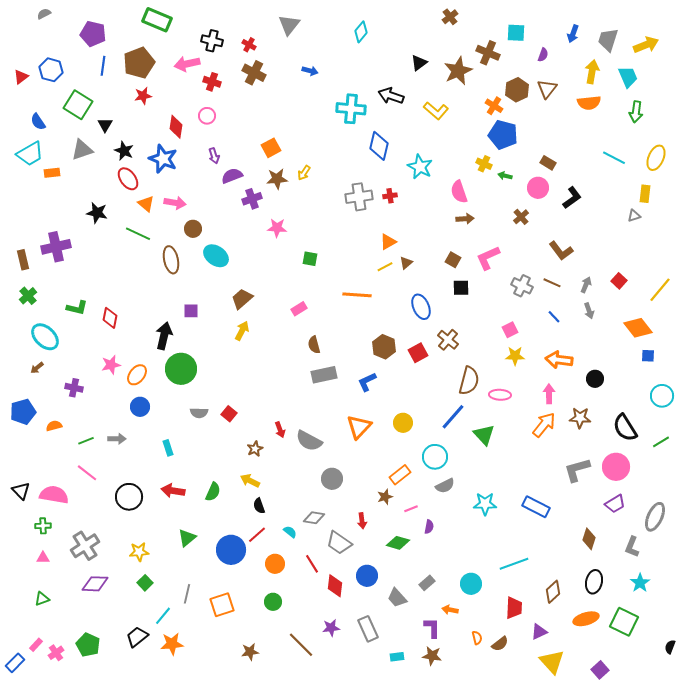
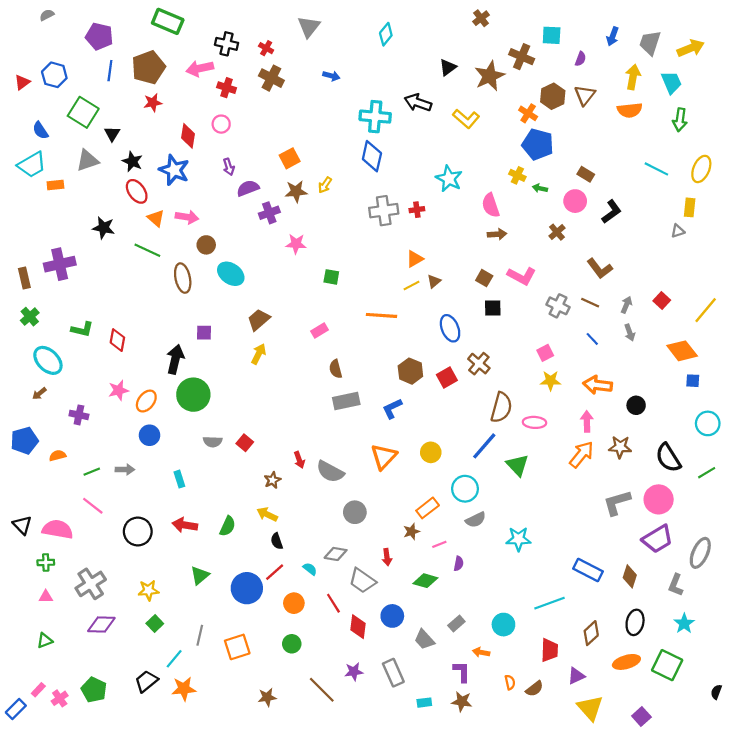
blue diamond: (379, 146) -> (372, 156), moved
pink L-shape: (488, 258) -> (522, 276), turned -128
purple trapezoid: (615, 504) -> (657, 539), size x1.4
blue rectangle: (536, 507) -> (588, 570), moved

